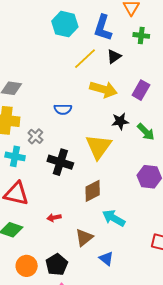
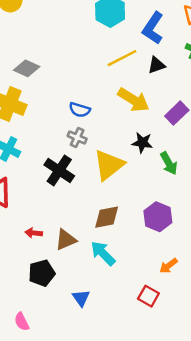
gray cross: (35, 136) -> (77, 137), moved, turned -35
brown diamond: (93, 191) -> (107, 217), moved
brown triangle: (84, 238) -> (66, 240), moved
black pentagon: (57, 265) -> (42, 273), moved

